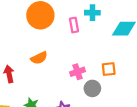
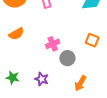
orange square: (109, 69) -> (92, 40), moved, turned 32

